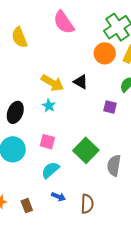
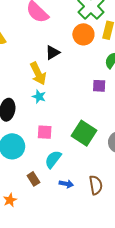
black triangle: (81, 82) -> (53, 52), moved, turned -49
yellow arrow: (52, 83) -> (38, 74), turned 45
brown rectangle: (27, 206) -> (33, 179), moved

